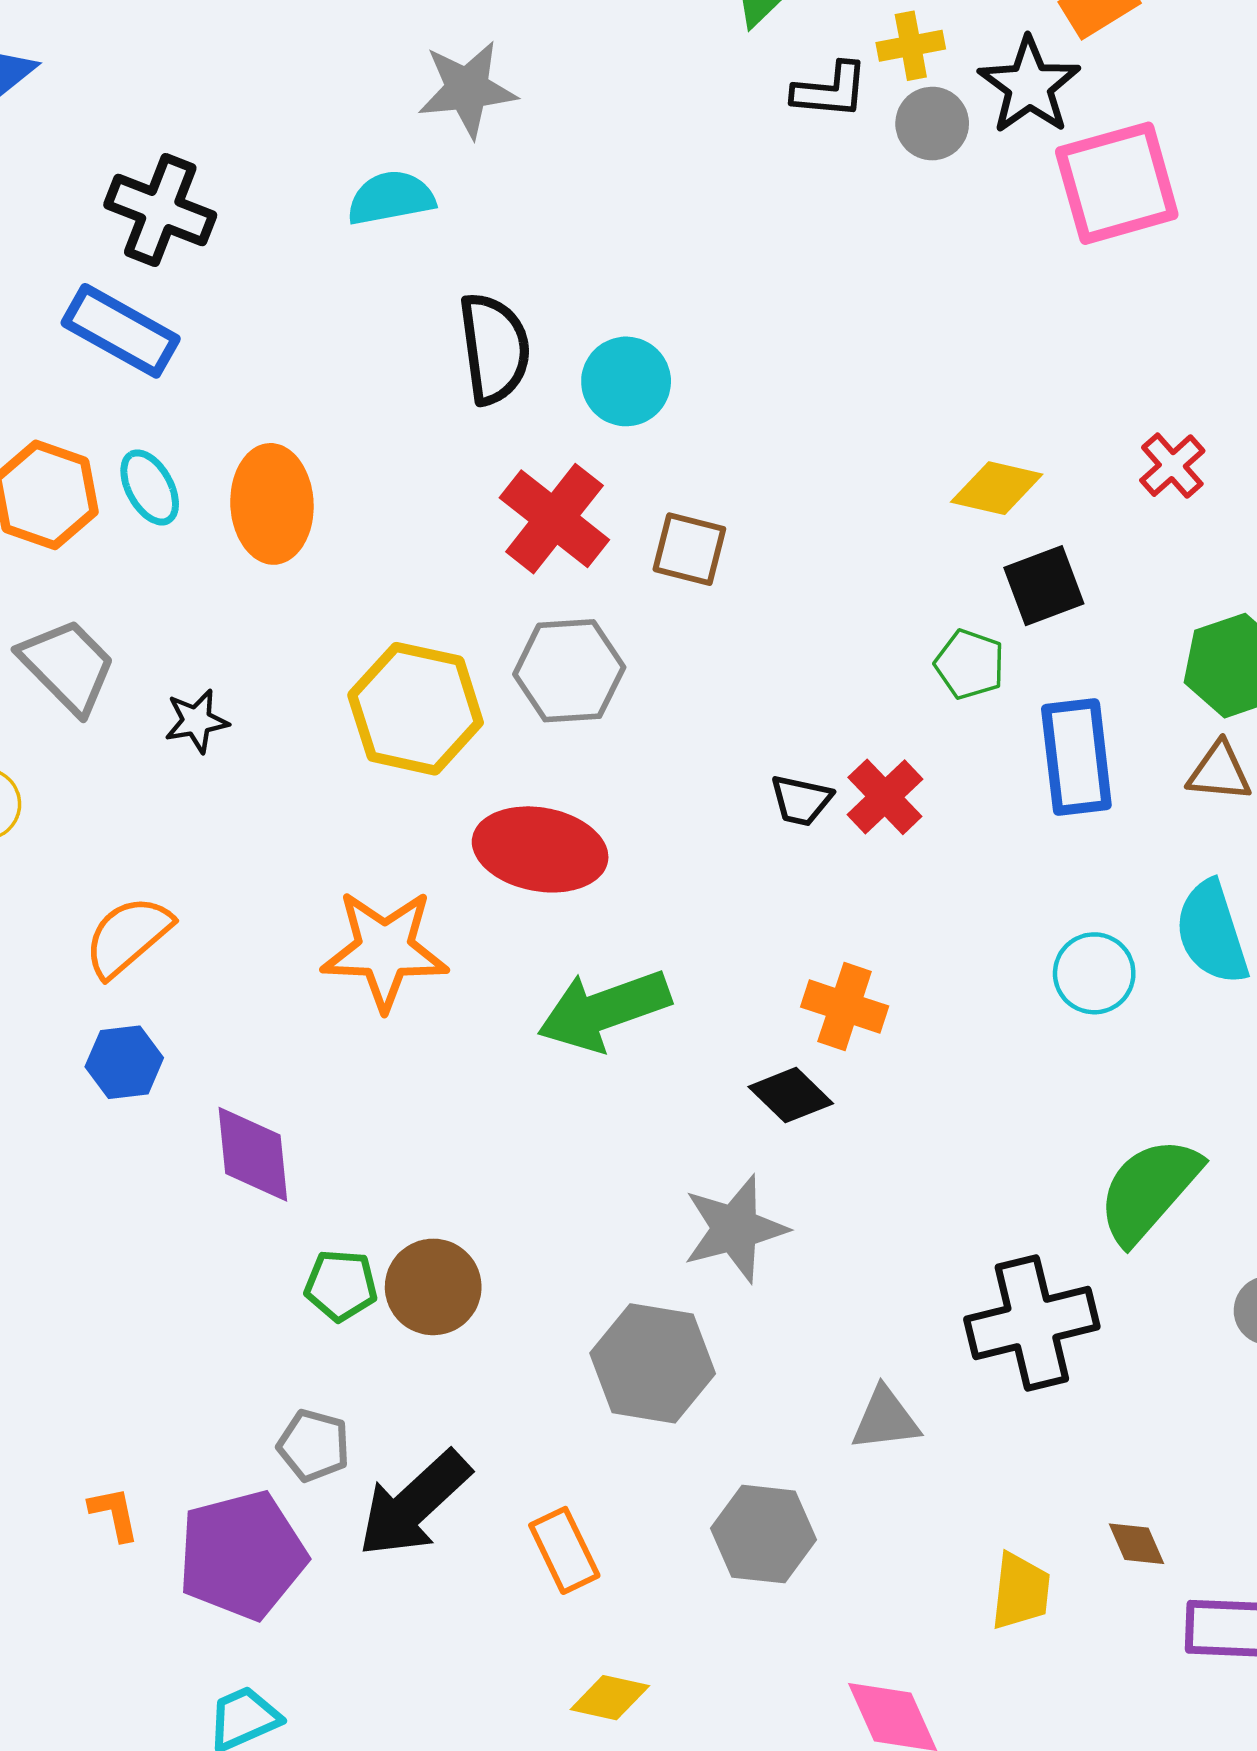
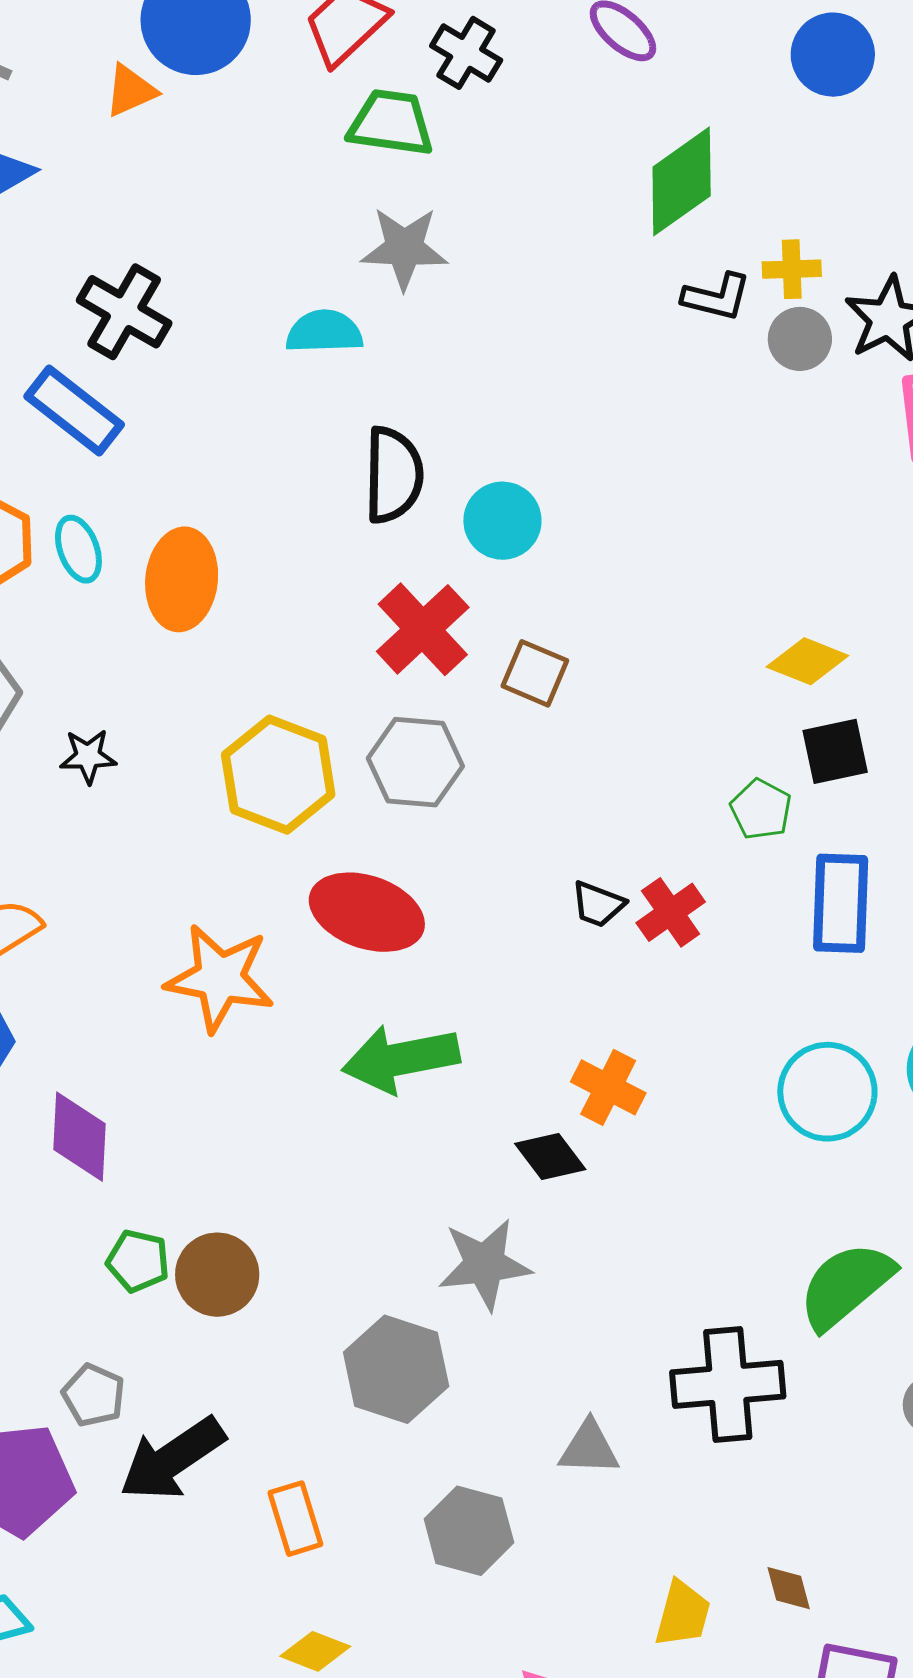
cyan circle: (1094, 973) -> (827, 1092), size x1.4

